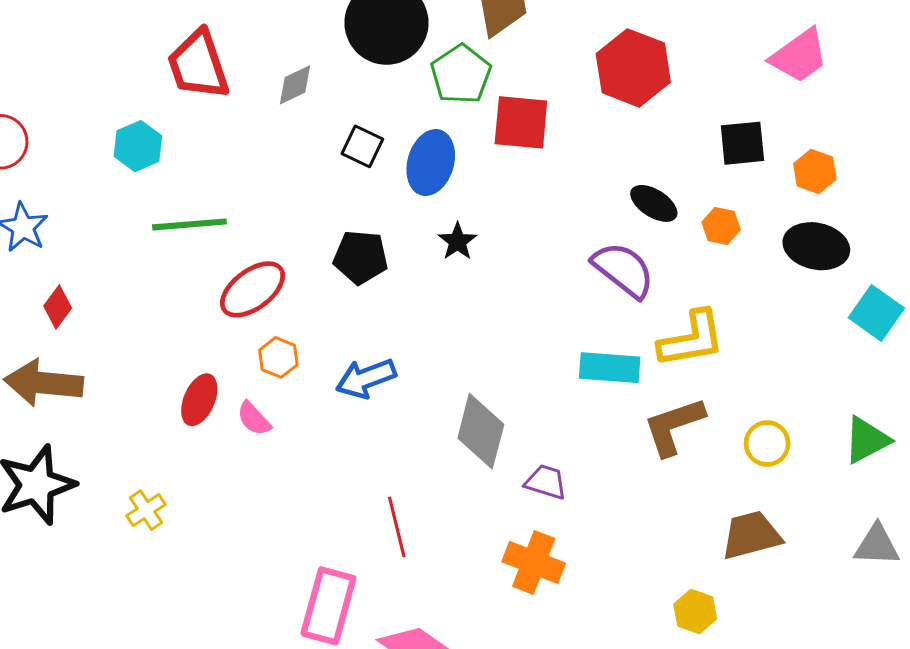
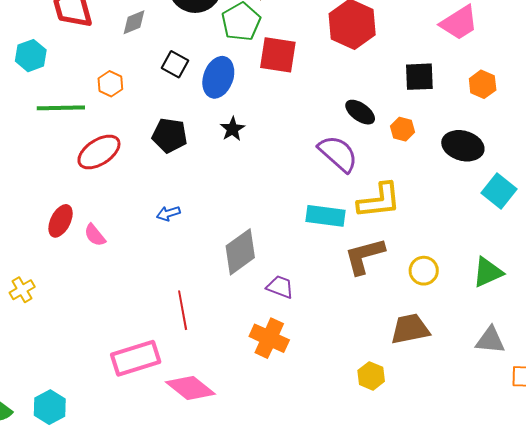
orange hexagon: (815, 171) -> (483, 84), moved
orange hexagon: (278, 357) -> (110, 84), moved
blue arrow: (366, 378) -> (168, 213), size x0.6
gray diamond: (481, 431) -> (240, 252), turned 36
pink rectangle: (328, 606) -> (136, 358), turned 54

